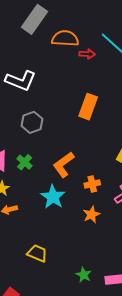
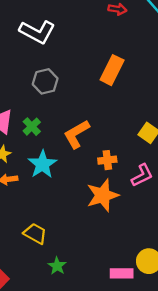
cyan star: (53, 197) -> (42, 164), moved
orange star: (91, 215) -> (103, 195), size x1.6
green star: (84, 275) -> (57, 266), moved

